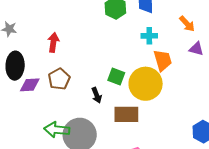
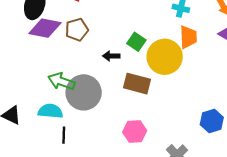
purple diamond: (30, 85) -> (45, 28), size x1.4
black arrow: (97, 95) -> (111, 56), turned 98

